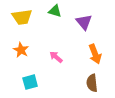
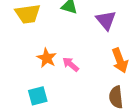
orange star: (21, 50) -> (47, 58), moved

